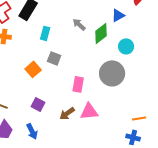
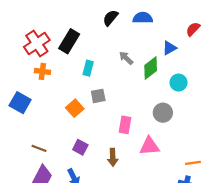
gray square: (54, 58) -> (98, 96), turned -32
gray circle: (112, 73) -> (163, 113), size x0.7
pink triangle: (89, 111) -> (149, 146), moved
brown arrow: (67, 113) -> (113, 157), turned -56

